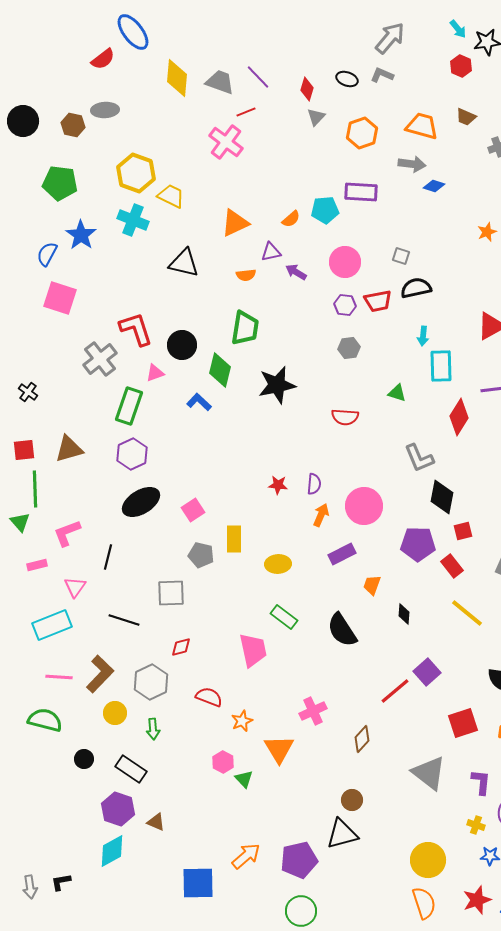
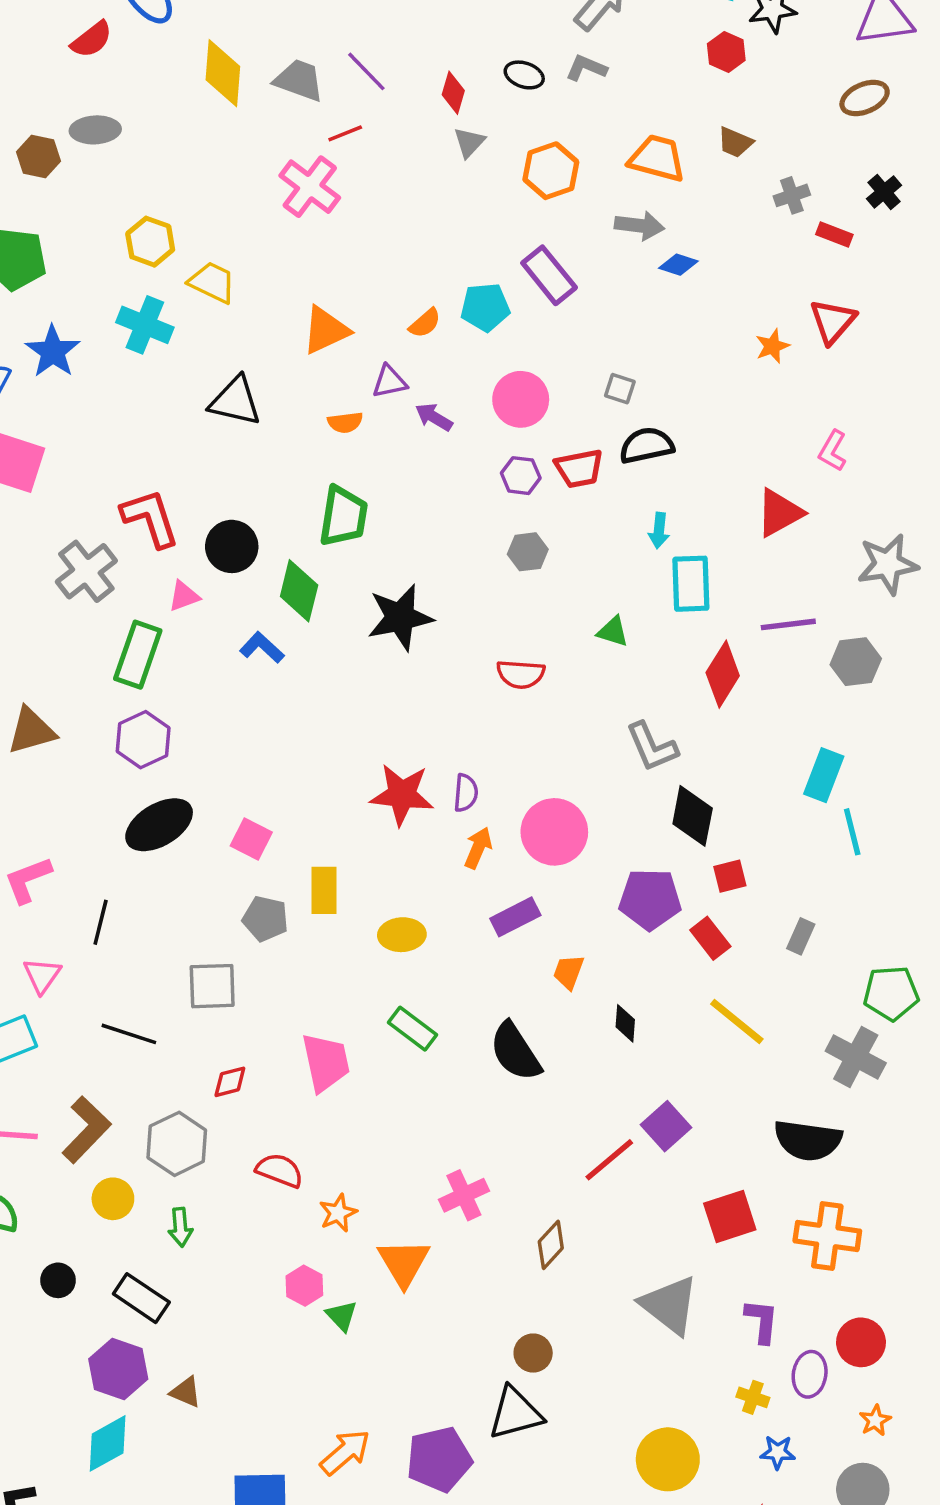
yellow hexagon: (136, 173) -> (150, 242), size x0.7
purple rectangle: (361, 192) -> (549, 275), turned 48
red star: (278, 485) -> (402, 795), size x1.8
pink square: (193, 510) -> (251, 839), turned -30
pink trapezoid: (253, 650) -> (326, 1062), moved

